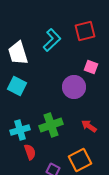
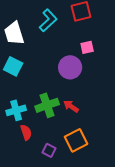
pink square: (91, 67) -> (87, 47), turned -32
red arrow: (89, 126) -> (71, 106), moved

